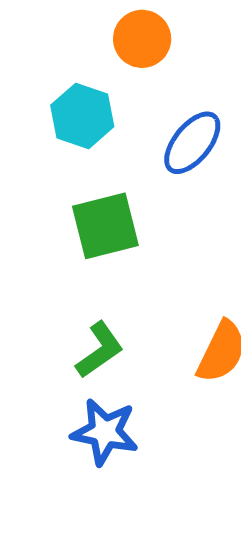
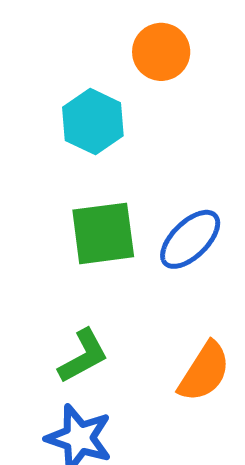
blue ellipse: (192, 143) -> (190, 239), moved

